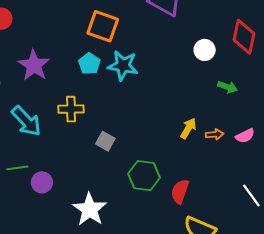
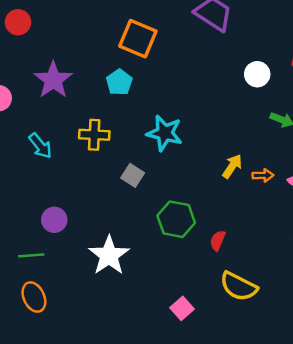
cyan star: (123, 66) -> (165, 133), moved
cyan arrow: (26, 121) -> (40, 146), size x0.7
green line: (17, 168) -> (31, 255), moved
red semicircle: (180, 191) -> (218, 241), size x0.7

